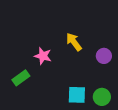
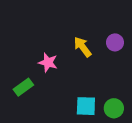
purple circle: (104, 56) -> (115, 42), moved

